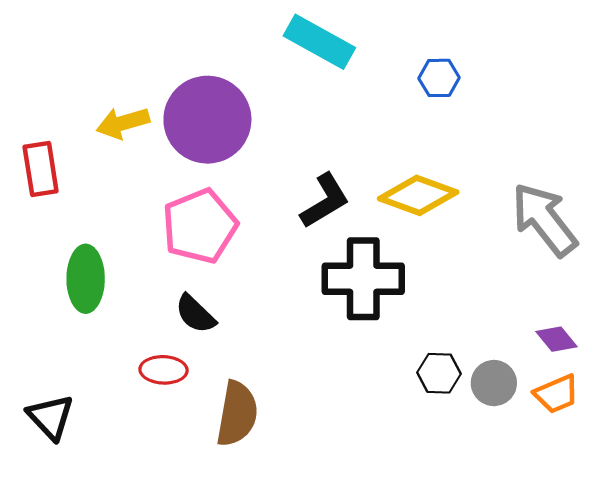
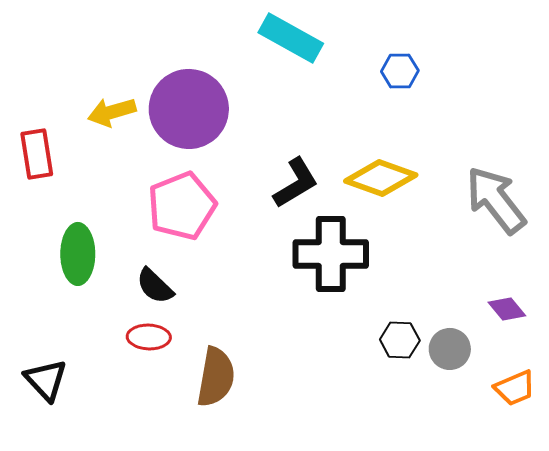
black semicircle: (195, 314) -> (155, 286), moved
orange trapezoid: (556, 394) -> (515, 388), moved

